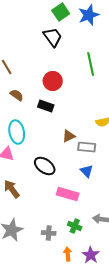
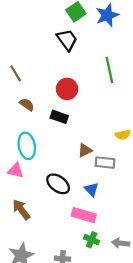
blue triangle: (87, 171) -> (92, 189), moved
green cross: (75, 226) -> (92, 240), moved

